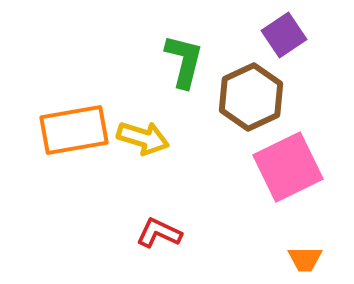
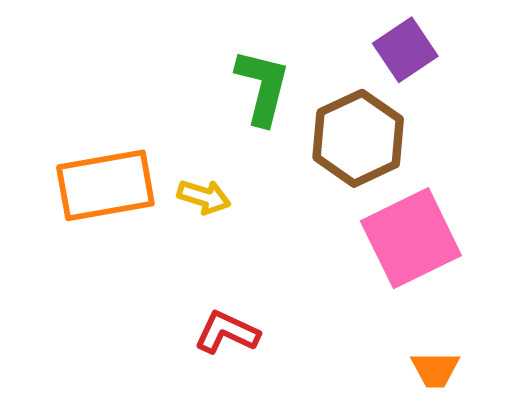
yellow arrow: (143, 138) -> (204, 197), size x0.7

